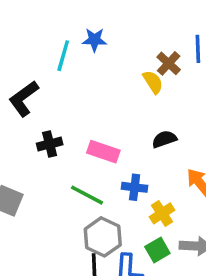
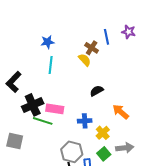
cyan line: (63, 56) -> (51, 65), moved
black cross: (50, 144) -> (33, 105), size x1.5
pink rectangle: (103, 152) -> (55, 109), moved
green line: (87, 195) -> (43, 121), moved

